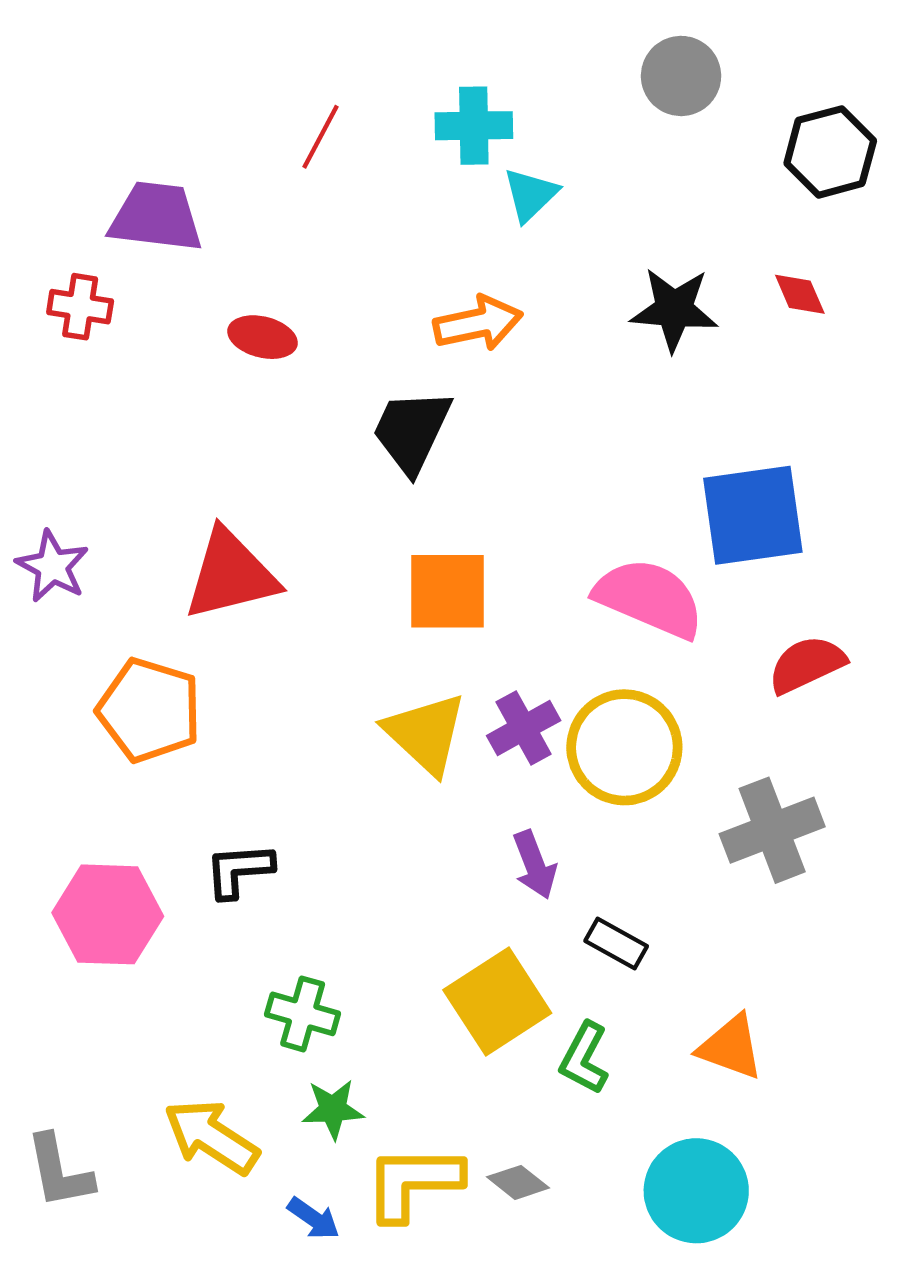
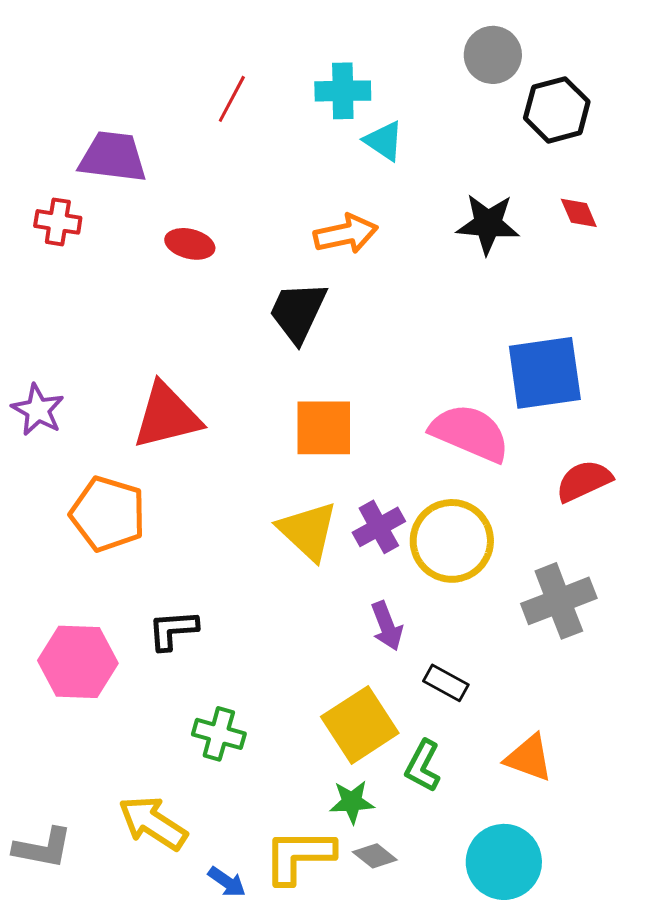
black hexagon: (830, 152) -> (557, 110), moved
cyan triangle: (530, 195) -> (384, 141), turned -42
green star: (333, 1109) -> (352, 802), moved
gray L-shape: (59, 1171) -> (43, 848), turned -68

